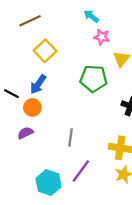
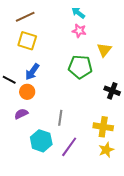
pink star: (102, 37) -> (79, 31), moved
yellow square: (45, 51) -> (27, 41), moved, turned -30
cyan hexagon: (49, 183) -> (41, 141), moved

